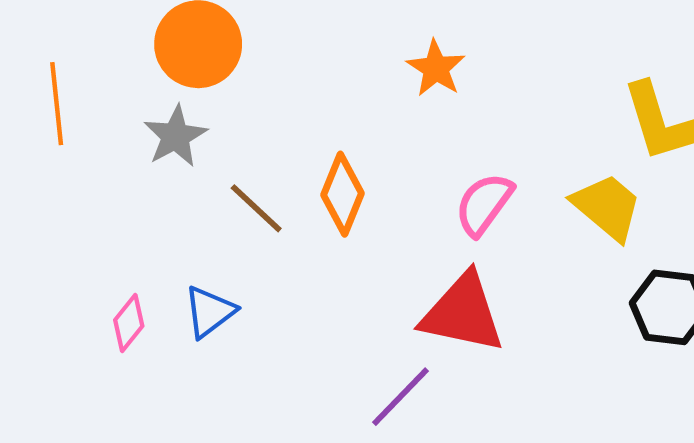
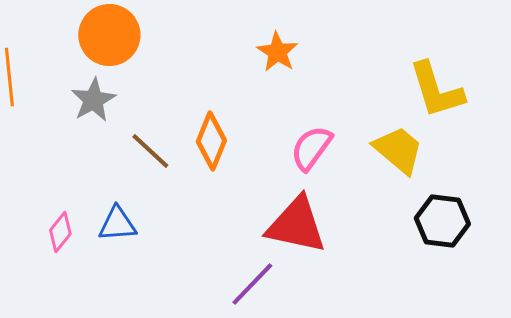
blue triangle: (209, 312) -> (117, 224), turned 33

